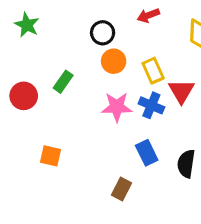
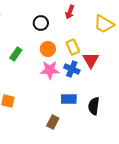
red arrow: (148, 15) -> (70, 12), turned -48
orange circle: (114, 61) -> (48, 49), moved
blue rectangle: (147, 153) -> (69, 99), turned -63

